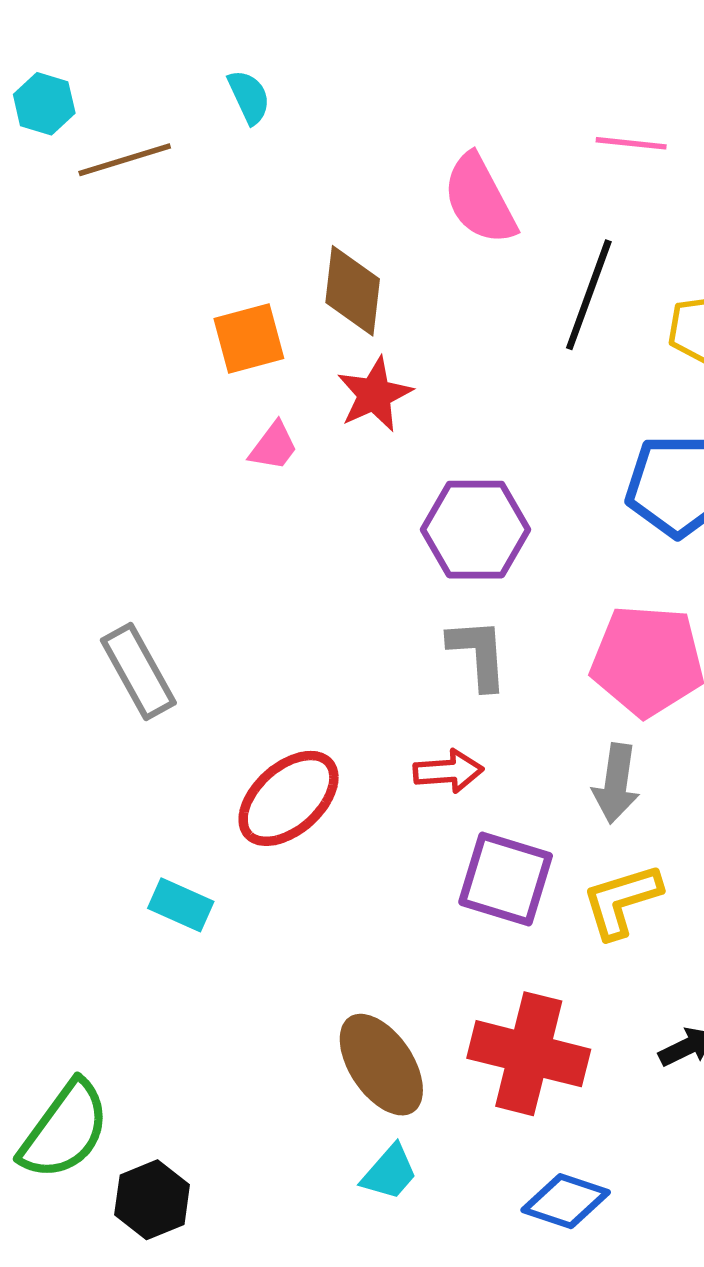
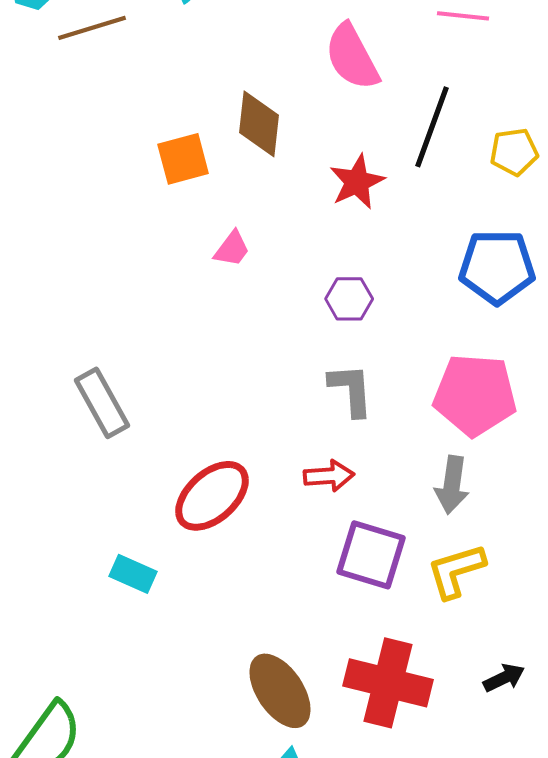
red star: (375, 394) -> (357, 182), moved
pink trapezoid: (274, 446) -> (232, 249), moved
purple hexagon: (476, 530) -> (349, 299), size x0.6

